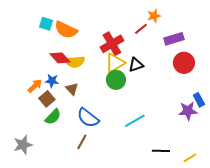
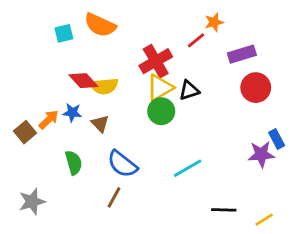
cyan square: (46, 24) -> (64, 33), turned -32
orange semicircle: (66, 30) -> (100, 25), moved
brown square: (47, 99) -> (25, 132), moved
green semicircle: (53, 117) -> (74, 163), turned -60

